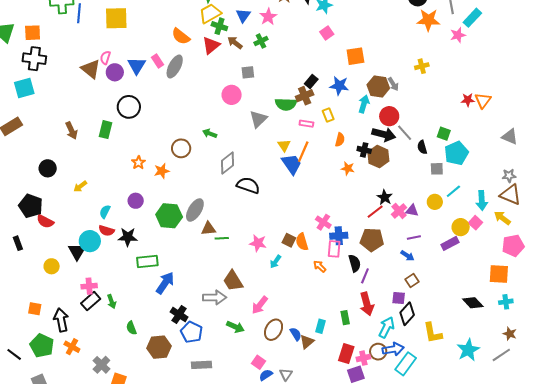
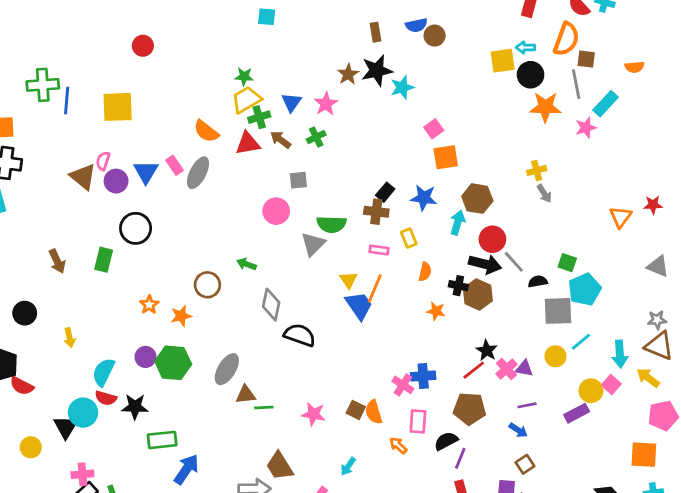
green cross: (219, 26) -> (259, 117), turned -35
pink square: (327, 33) -> (434, 129), moved
red triangle: (211, 45) -> (248, 144), turned 30
gray arrow: (393, 84) -> (544, 194), moved
brown cross: (305, 96) -> (376, 212), turned 30
red star: (468, 100) -> (653, 205), moved
green semicircle: (286, 104) -> (331, 224), moved
black semicircle: (422, 147) -> (538, 281), turned 96
gray diamond: (228, 163) -> (271, 305), turned -40
gray square: (437, 169) -> (558, 311), size x1.6
yellow arrow: (80, 186) -> (69, 338), turned -64
cyan semicircle: (105, 212) -> (104, 372), size x1.5
green hexagon: (169, 216) -> (173, 363), moved
blue cross: (339, 236) -> (423, 376), moved
cyan arrow: (275, 262) -> (348, 466), moved
black semicircle: (355, 263) -> (446, 441), turned -102

